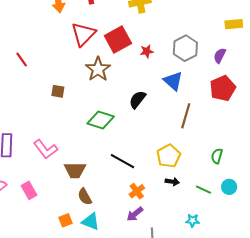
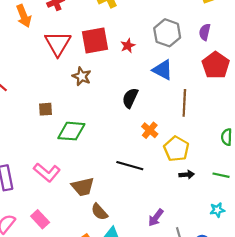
red square: (118, 40) -> (95, 41), turned 32
brown star: (98, 69) -> (82, 76), size x0.7
green diamond: (101, 120) -> (71, 131), moved
orange cross: (137, 191) -> (150, 130), moved

